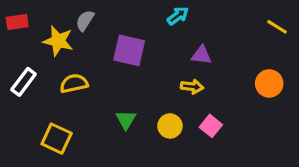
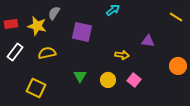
red rectangle: (17, 22) -> (11, 24), moved
purple triangle: (201, 55) -> (148, 41), moved
orange circle: (269, 83) -> (178, 66), moved

